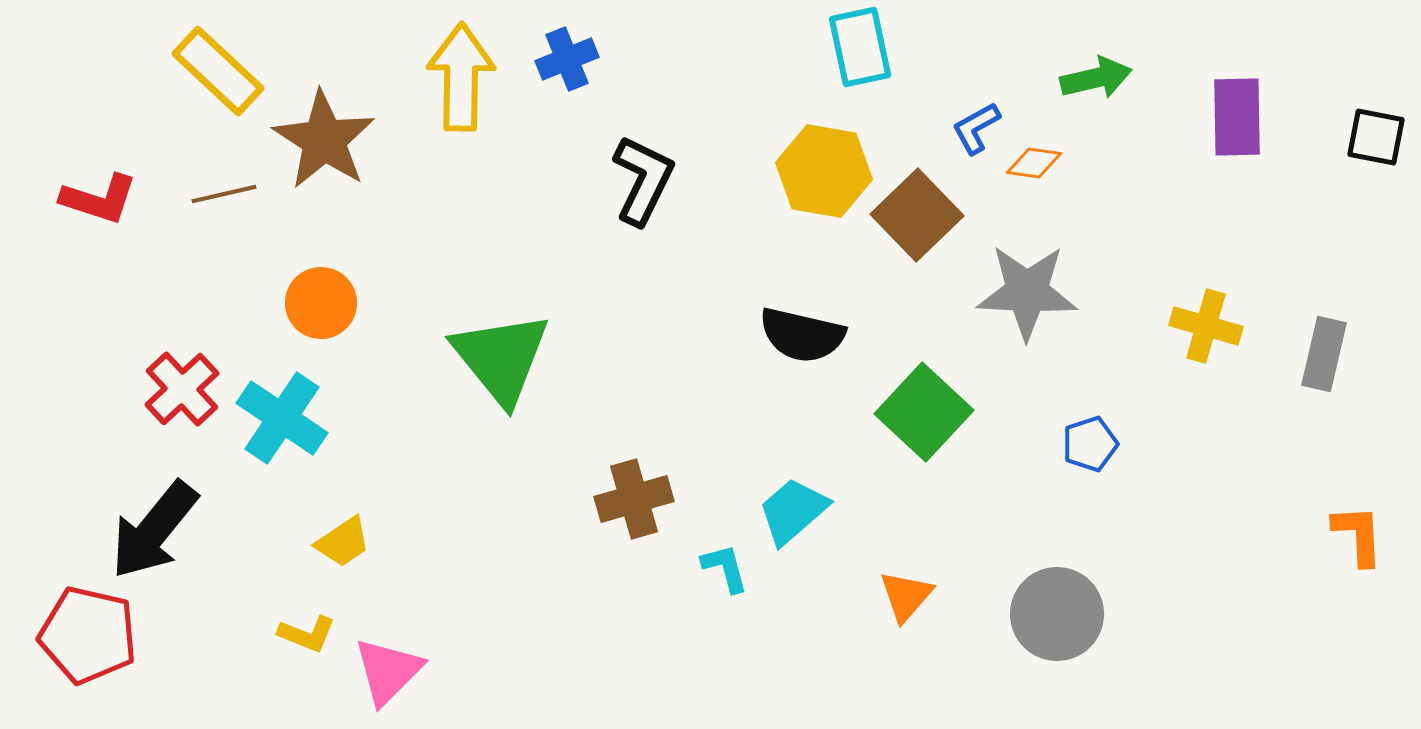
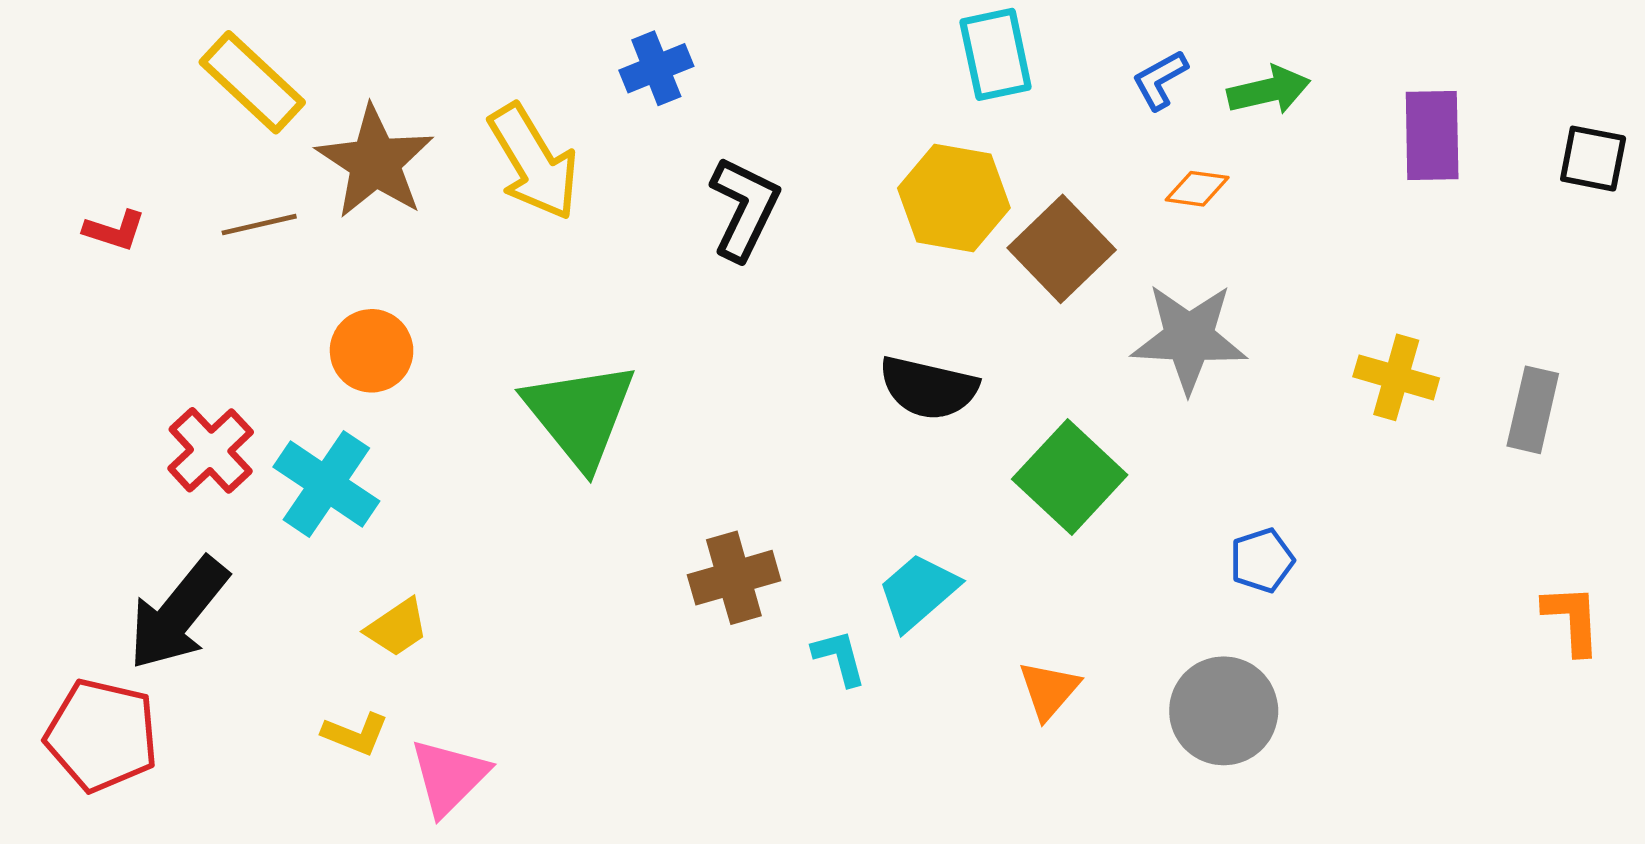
yellow arrow: (461, 77) -> (534, 162), moved, turned 148
blue L-shape: (976, 128) -> (1160, 80), moved
red L-shape: (99, 199) -> (115, 230), size x0.7
blue pentagon: (1090, 444) -> (1262, 560), moved

